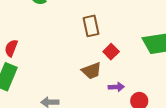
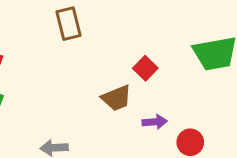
brown rectangle: (91, 26) -> (68, 24), moved

